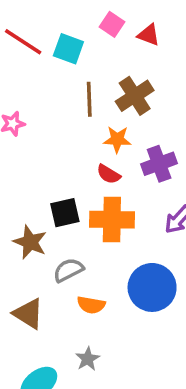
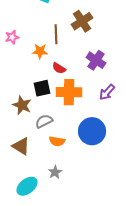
brown line: (89, 99) -> (56, 34), moved
orange star: (117, 139) -> (40, 51), moved
purple cross: (159, 164) -> (96, 60), turned -36
red semicircle: (109, 174) -> (59, 68), moved

